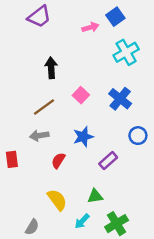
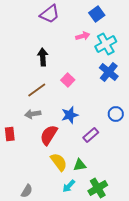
purple trapezoid: (39, 17) -> (50, 14), moved
pink arrow: (90, 27) -> (83, 36), moved
blue cross: (120, 99) -> (109, 72), moved
red semicircle: (58, 161) -> (49, 135), size x1.5
yellow semicircle: (57, 200) -> (59, 162), moved

